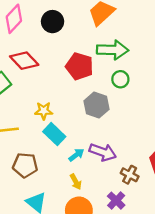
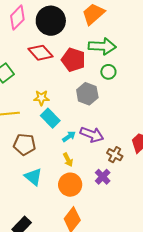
black circle: (53, 22) -> (51, 21), size x1.5
red diamond: (24, 61) -> (41, 53), moved

